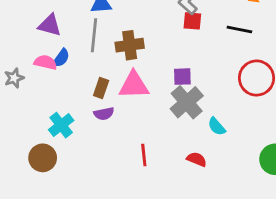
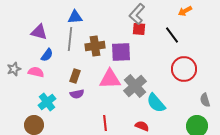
black line: (239, 30) -> (172, 35), turned 42
pink semicircle: (45, 62) -> (36, 72), moved
purple square: (182, 77) -> (121, 52), moved, size x1.5
pink triangle: (134, 85) -> (110, 79), moved
cyan semicircle: (217, 126) -> (156, 103), size x1.5

